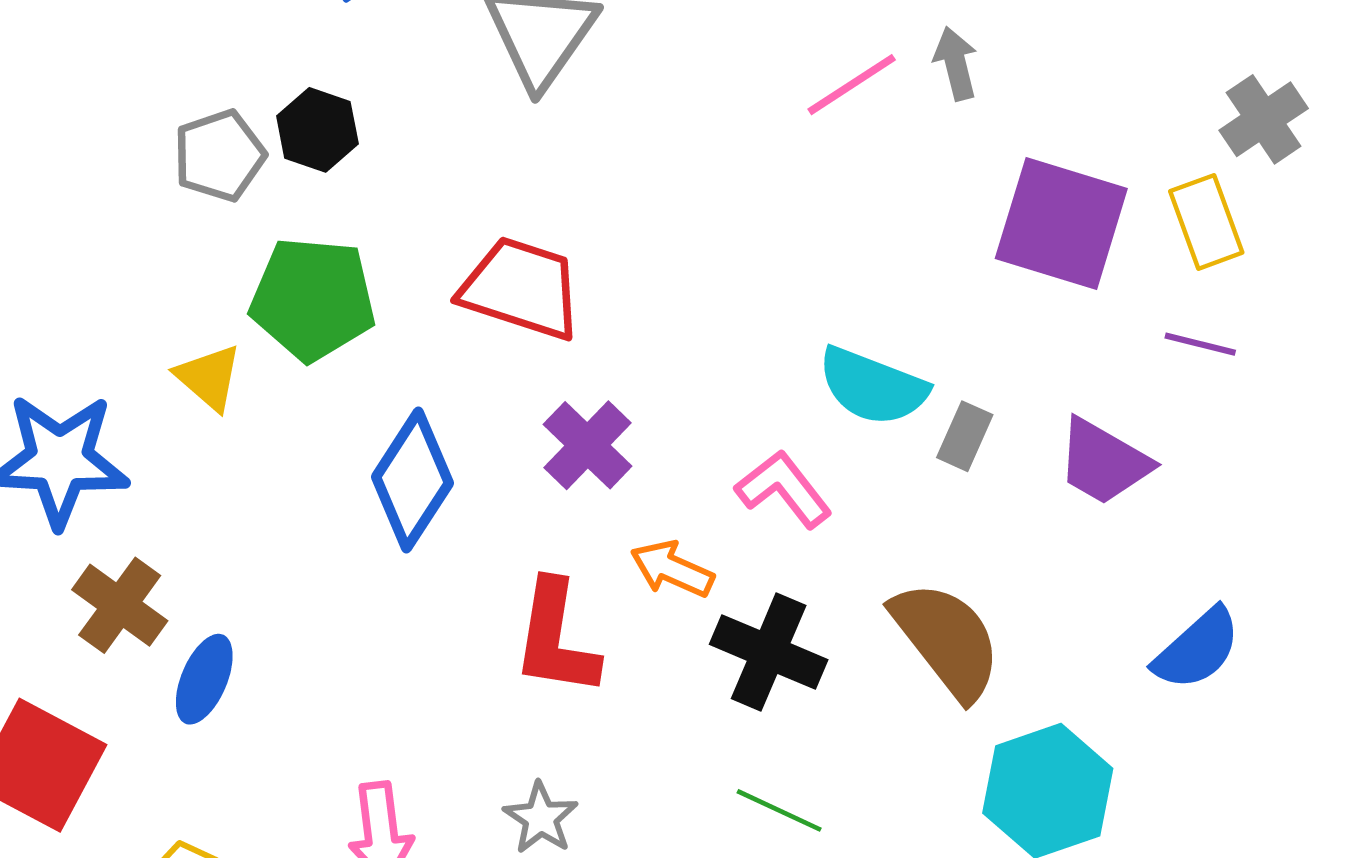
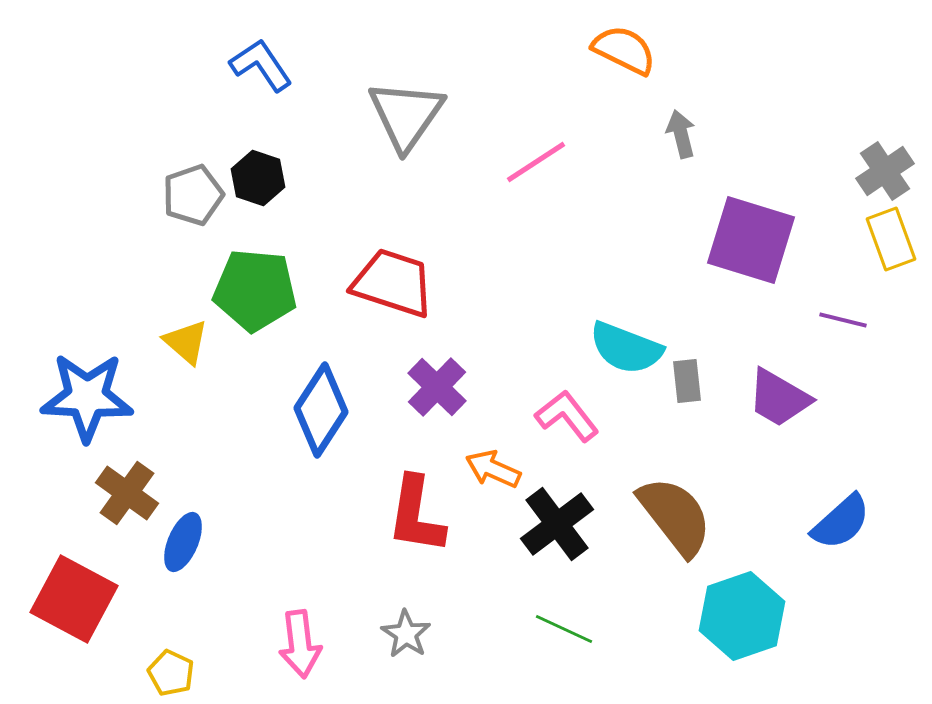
pink line: (852, 85) -> (536, 162), moved
yellow rectangle: (1206, 222) -> (891, 239), moved
gray rectangle: (965, 436) -> (687, 381), turned -30
black cross: (769, 652) -> (557, 524), turned 30

